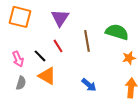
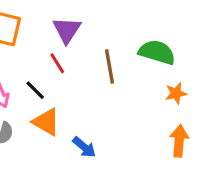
red line: (58, 46) -> (57, 63), moved
blue arrow: (89, 85) -> (84, 147), moved

